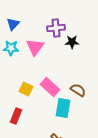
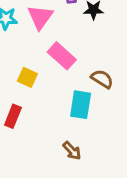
pink rectangle: (50, 87) -> (62, 56), moved

